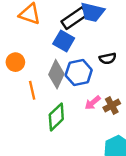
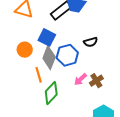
blue square: (64, 41) -> (47, 37), moved
orange circle: (15, 62) -> (25, 50), moved
orange line: (32, 90) -> (39, 75), moved

